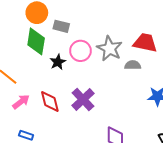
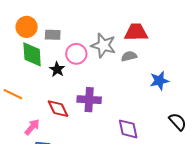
purple cross: (83, 99) -> (89, 100), turned -30
pink arrow: (21, 102) -> (32, 127), moved

